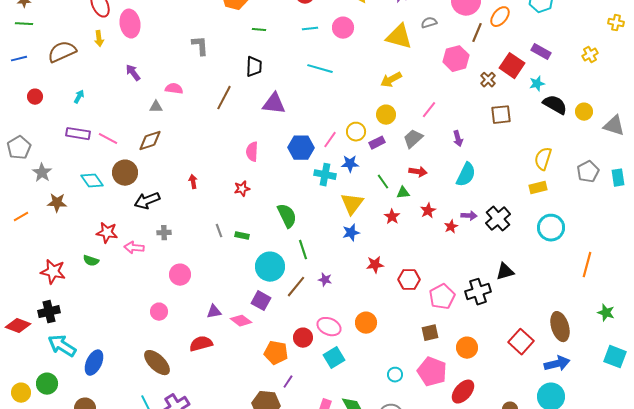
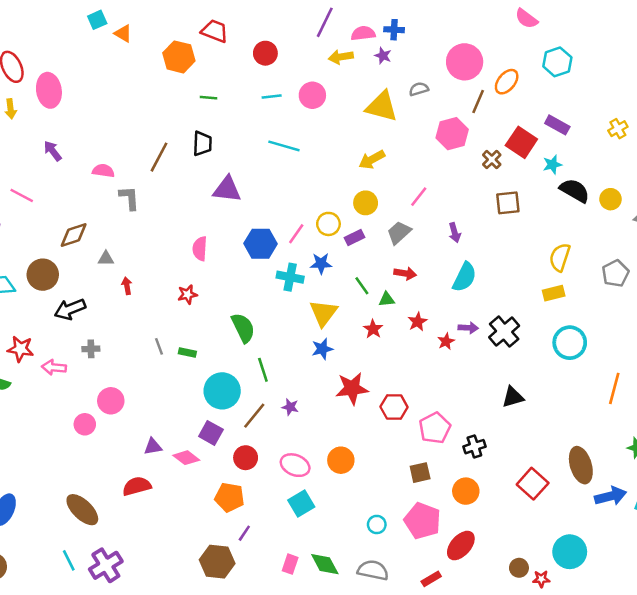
gray L-shape: (200, 46) -> (129, 198), moved
brown line: (224, 98) -> (159, 157), moved
gray triangle: (156, 107) -> (106, 259), moved
pink line: (108, 139) -> (22, 195), moved
red star: (375, 265) -> (352, 388), size x1.5
black cross: (478, 292) -> (474, 447), moved, size x0.7
pink circle: (159, 312) -> (85, 424), moved
red circle: (303, 338) -> (246, 458), moved
blue arrow: (557, 364) -> (611, 496), moved

